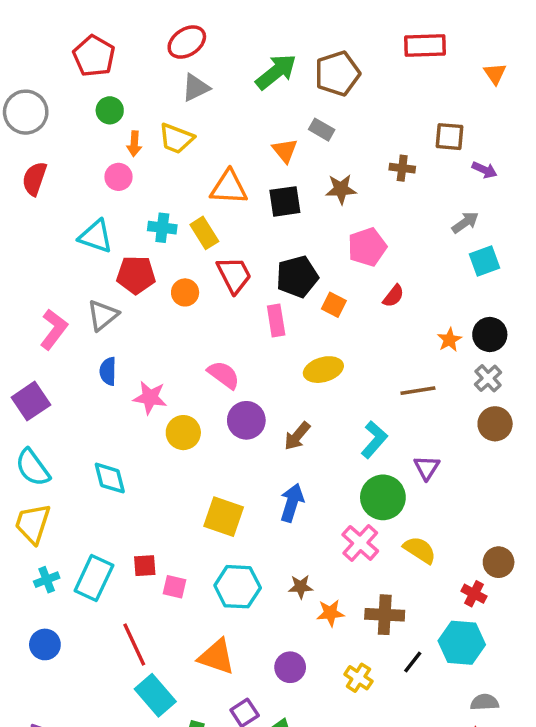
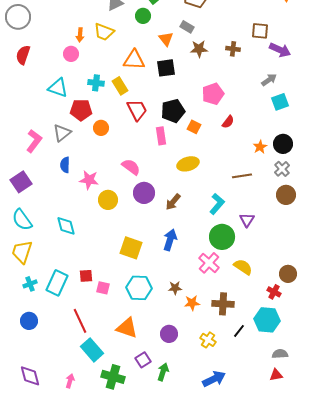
green circle: (110, 110) -> (143, 16), moved
purple arrow: (485, 170) -> (280, 50), size x1.5
brown star: (341, 189) -> (199, 49), moved
orange circle: (185, 292) -> (101, 128), moved

